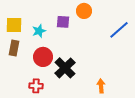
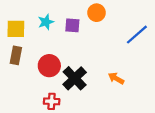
cyan star: (39, 31) -> (46, 22), moved
red cross: (36, 86) -> (52, 101), moved
orange arrow: (101, 86) -> (116, 78), moved, turned -56

